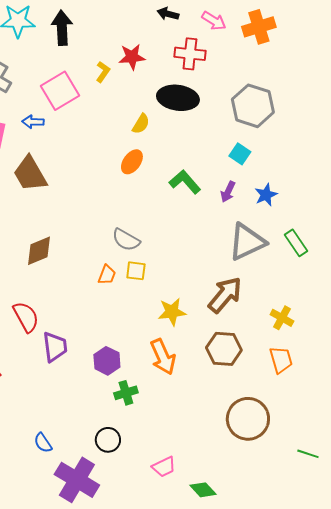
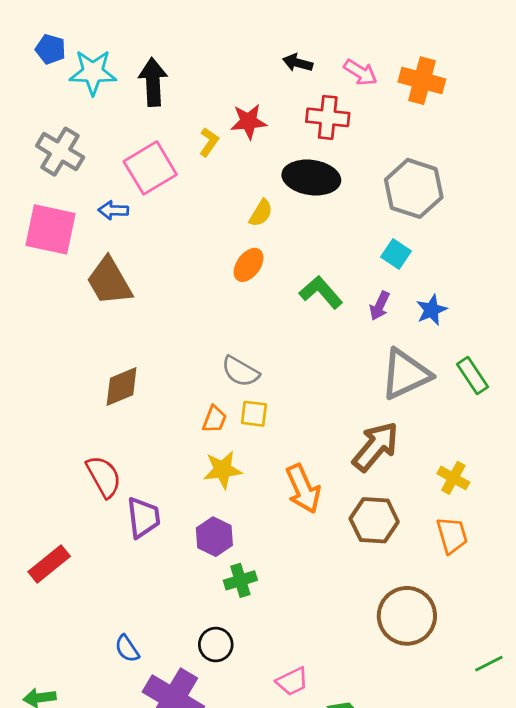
orange cross: (259, 27) -> (422, 81), turned 32
yellow star: (172, 312) -> (223, 470), moved
orange arrow: (163, 357) -> (303, 489), moved
green line: (308, 454) -> (489, 664), turned -45

